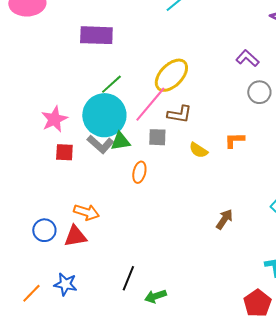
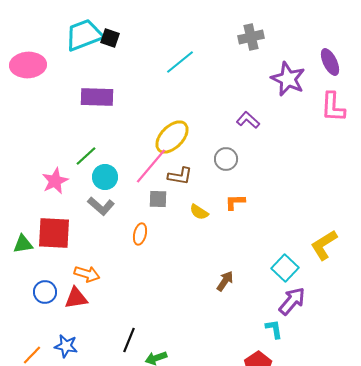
green line: (111, 84) -> (86, 156), moved
gray circle: (259, 92) -> (226, 159), moved
cyan circle: (104, 115) -> (105, 177), size x0.6
green triangle: (120, 141) -> (23, 244), moved
red square: (64, 152) -> (54, 233), moved, size x1.8

